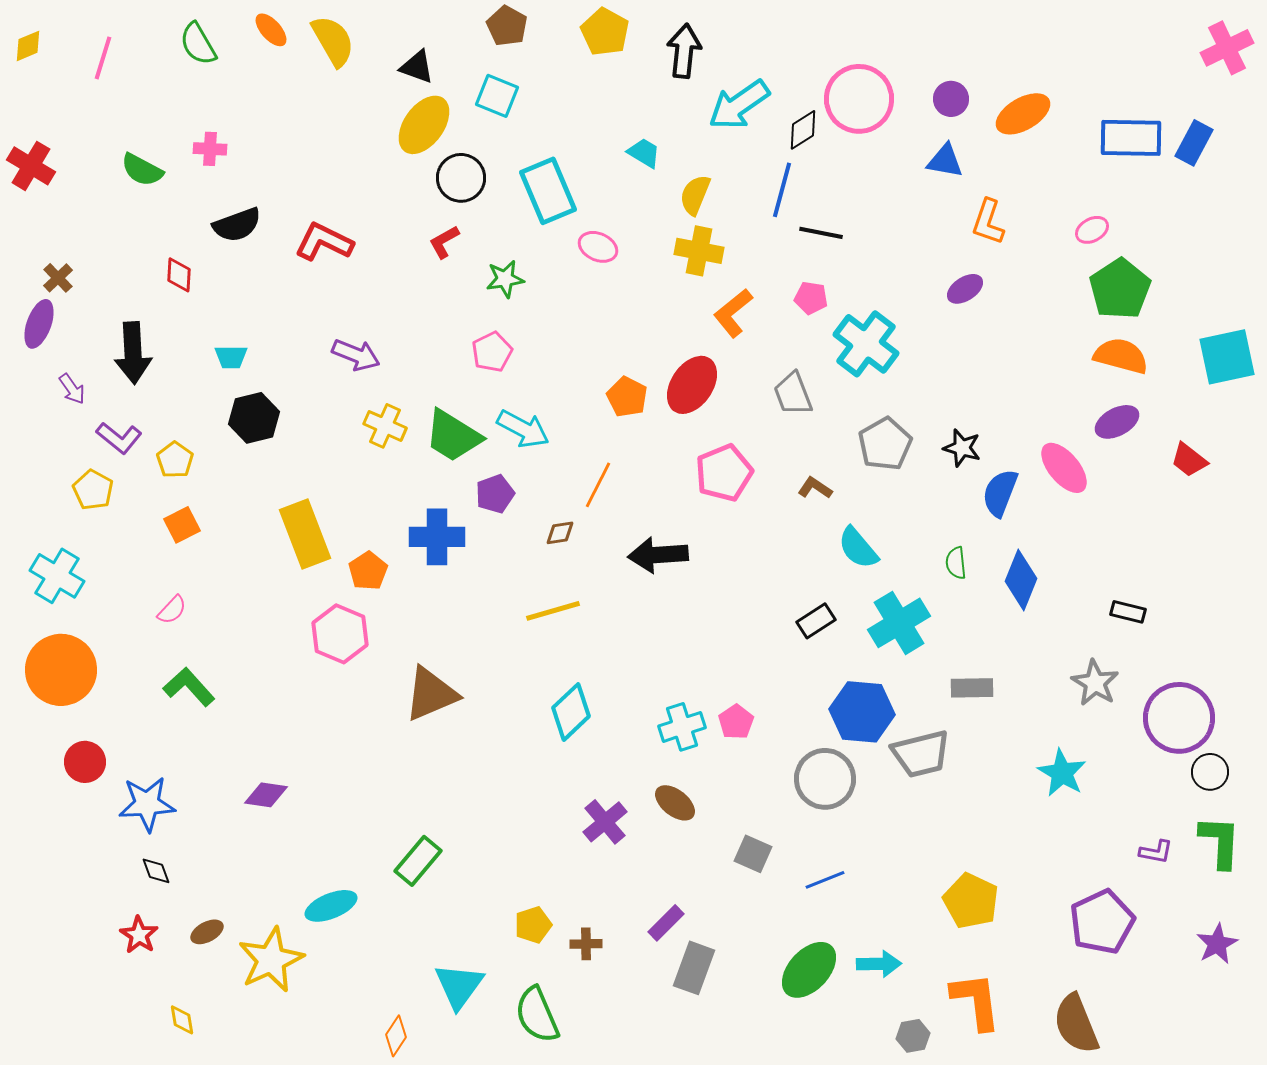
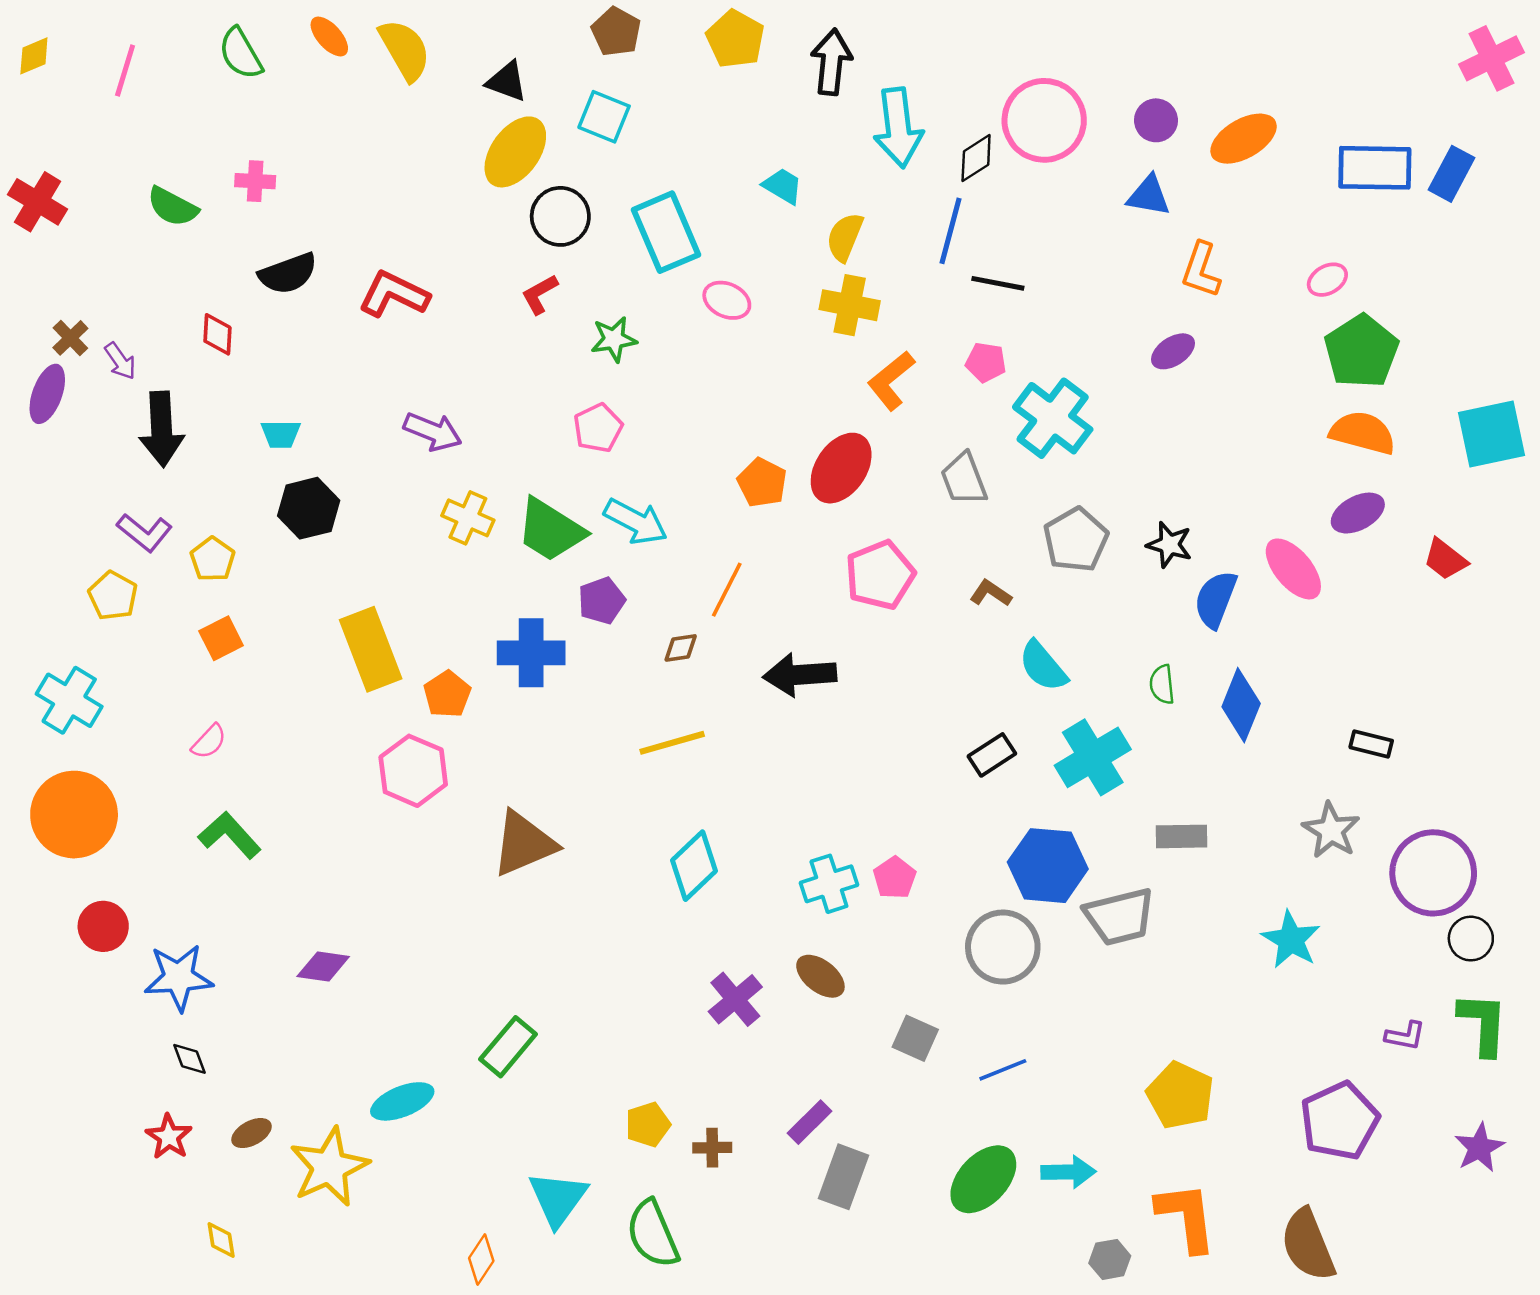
cyan arrow: (739, 105) -> (898, 128), turned -62
purple arrow: (72, 389) -> (120, 361), moved

